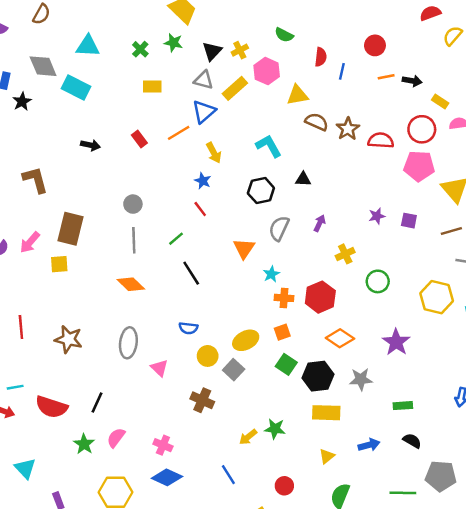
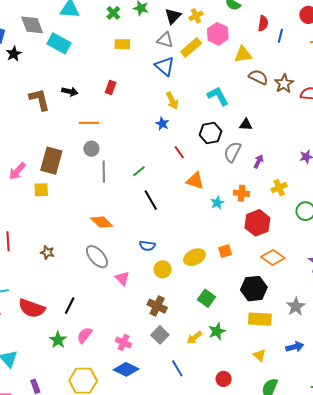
blue triangle: (204, 112) -> (165, 66), turned -40
orange line: (179, 133) -> (89, 123), moved, turned 30
red rectangle: (139, 139) -> (111, 88), turned 56
brown L-shape: (35, 180) -> (39, 100), moved
gray circle: (133, 204) -> (91, 149), moved
red line: (200, 209) -> (179, 152), moved
gray semicircle: (279, 228) -> (232, 152), moved
orange triangle: (244, 248) -> (195, 181), turned -48
orange diamond: (131, 284) -> (102, 222), moved
orange cross: (284, 298) -> (242, 193), moved
brown star: (69, 339) -> (47, 252), size x0.6
gray ellipse: (128, 343) -> (97, 257), turned -50
green square: (286, 364) -> (207, 298), moved
gray square: (234, 370) -> (160, 335), moved
gray star: (361, 379) -> (296, 307), moved, turned -30
green star: (275, 429) -> (217, 331), turned -30
yellow triangle: (327, 456) -> (259, 355), turned -40

